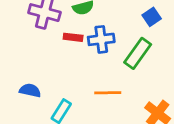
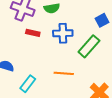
red rectangle: (73, 37) -> (33, 33), moved

